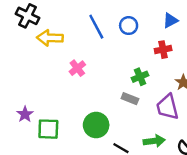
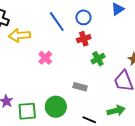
red cross: (163, 50) -> (84, 39), moved
gray rectangle: (130, 99) -> (80, 87), moved
green circle: (96, 125) -> (56, 107), moved

